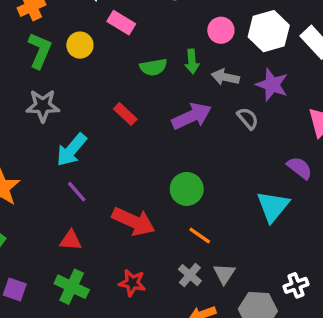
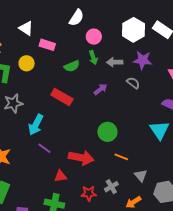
pink circle: (221, 30) -> (94, 37), moved
red rectangle: (125, 114) -> (62, 97), size x1.5
purple arrow: (192, 116) -> (100, 89), size x0.6
red triangle: (71, 240) -> (60, 176), moved
gray cross: (190, 275) -> (111, 187), moved, turned 32

